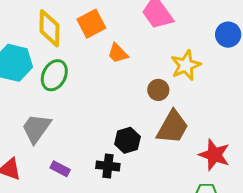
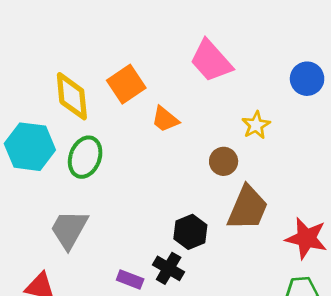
yellow star: (186, 65) -> (256, 125), size x0.7
black cross: (108, 166) -> (169, 268), turned 30
purple rectangle: (60, 169) -> (130, 279), moved

